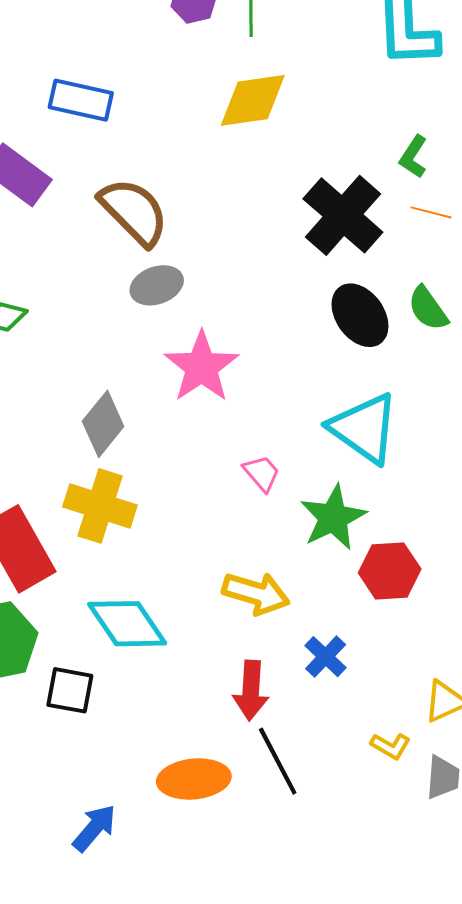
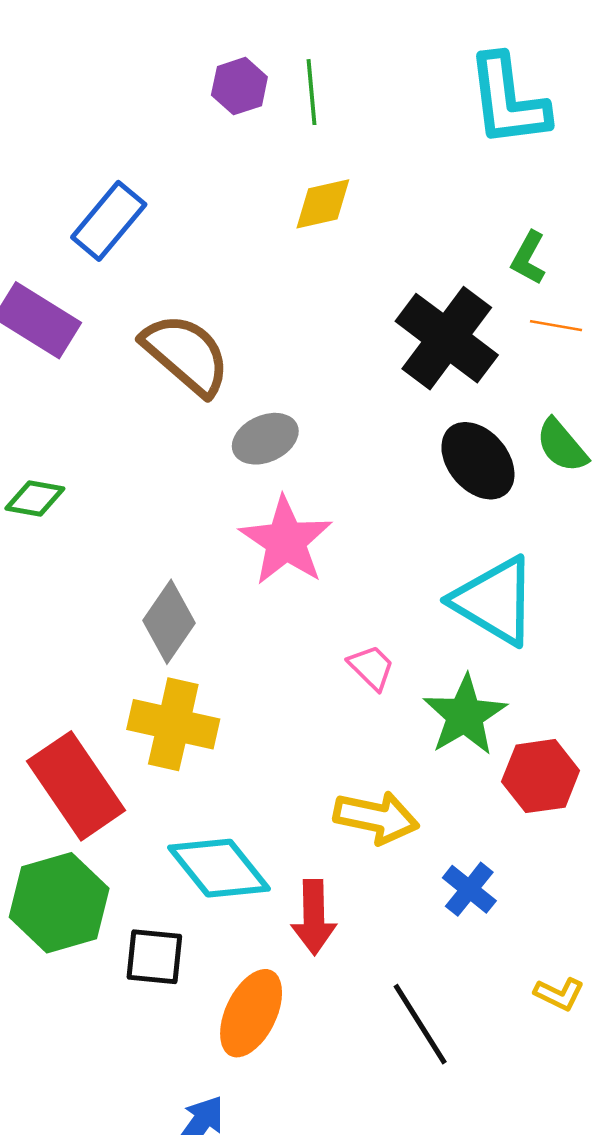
blue rectangle: (81, 100) -> (109, 221), turned -58
yellow diamond: (253, 100) -> (323, 204), size x0.7
gray ellipse: (157, 285) -> (265, 439), moved
red arrow: (251, 690) -> (314, 917), moved
orange ellipse: (194, 779) -> (251, 1013), moved, turned -54

